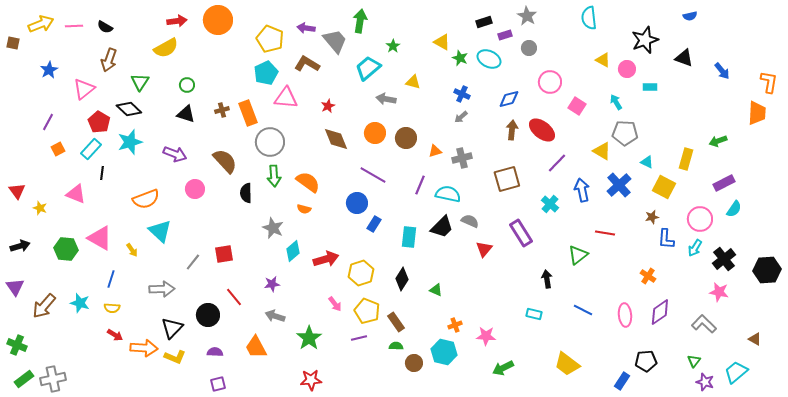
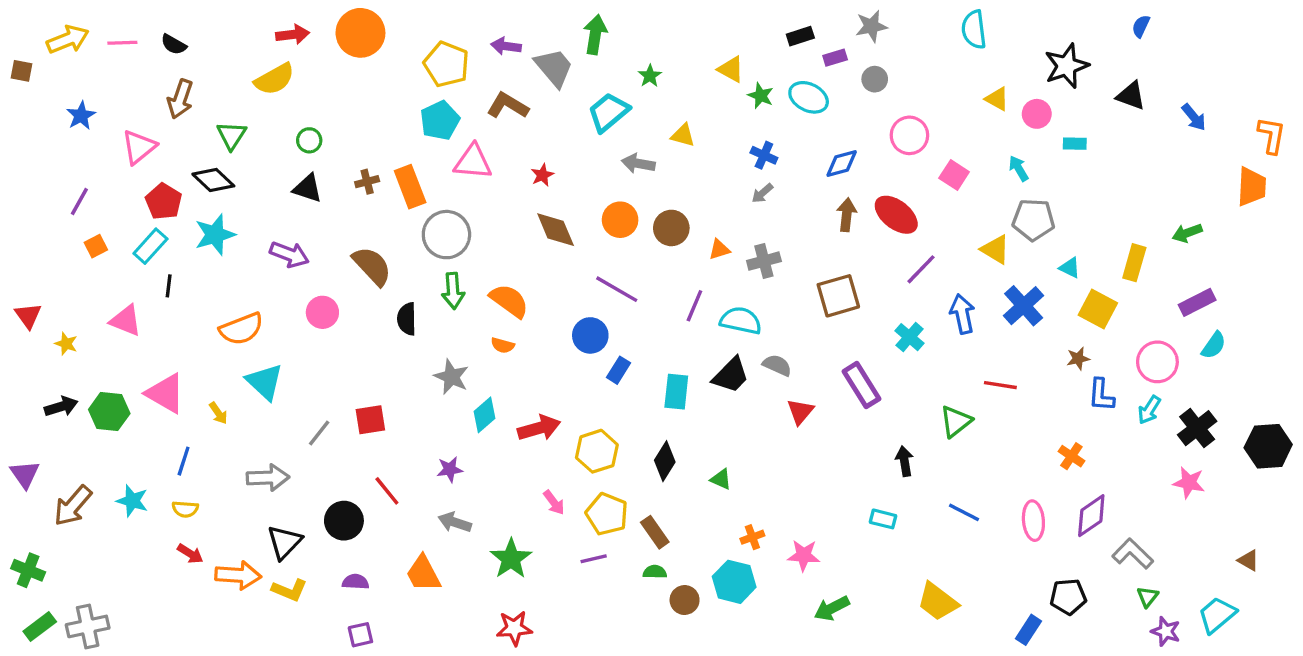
gray star: (527, 16) -> (871, 26), turned 30
blue semicircle: (690, 16) -> (1141, 26), turned 128
black arrow: (20, 246) -> (61, 407), moved
gray L-shape: (704, 324) -> (1133, 554), moved

